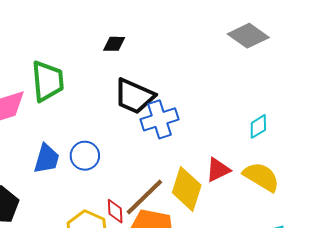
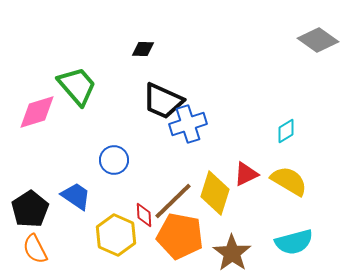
gray diamond: (248, 36) -> (318, 40), moved
green trapezoid: (48, 81) -> (77, 86), turned -36
blue trapezoid: (47, 159) -> (76, 196), moved, turned -72

